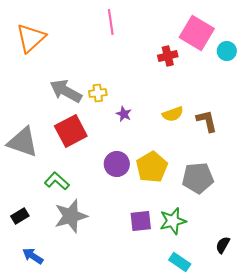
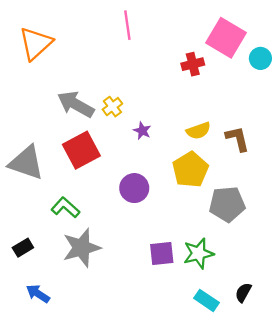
yellow cross: (98, 93) -> (112, 107), turned -30
yellow pentagon: (152, 167) -> (190, 170), moved
black semicircle: (223, 245) -> (243, 292), moved

